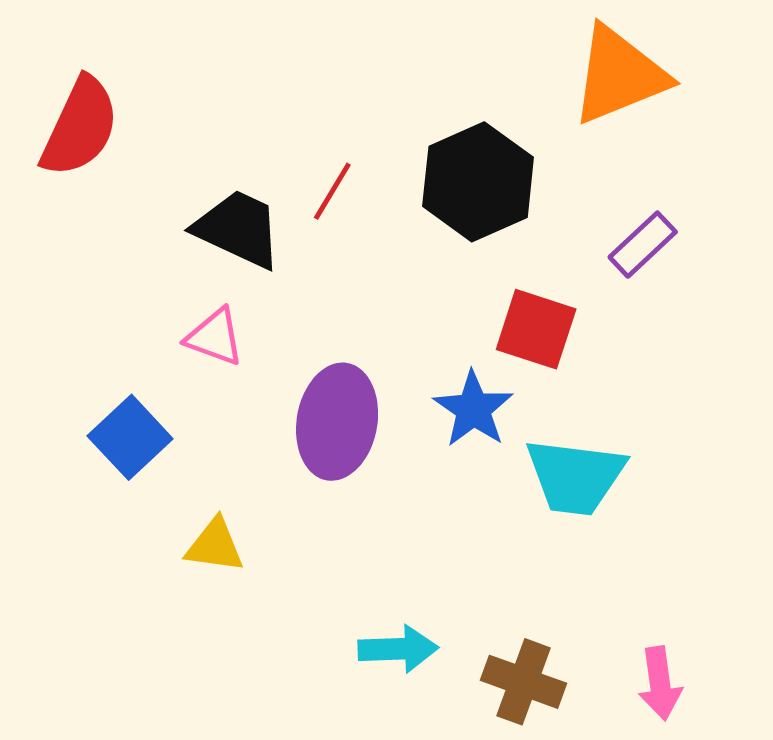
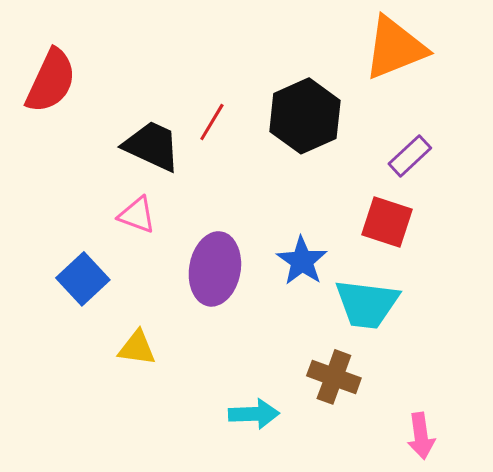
red square: (536, 329) -> (387, 222), moved
brown cross: (524, 682) -> (334, 377), moved

